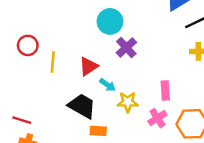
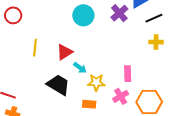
red circle: (28, 45) -> (13, 15), moved
purple cross: (126, 48) -> (119, 13), moved
orange rectangle: (98, 131) -> (89, 104), moved

